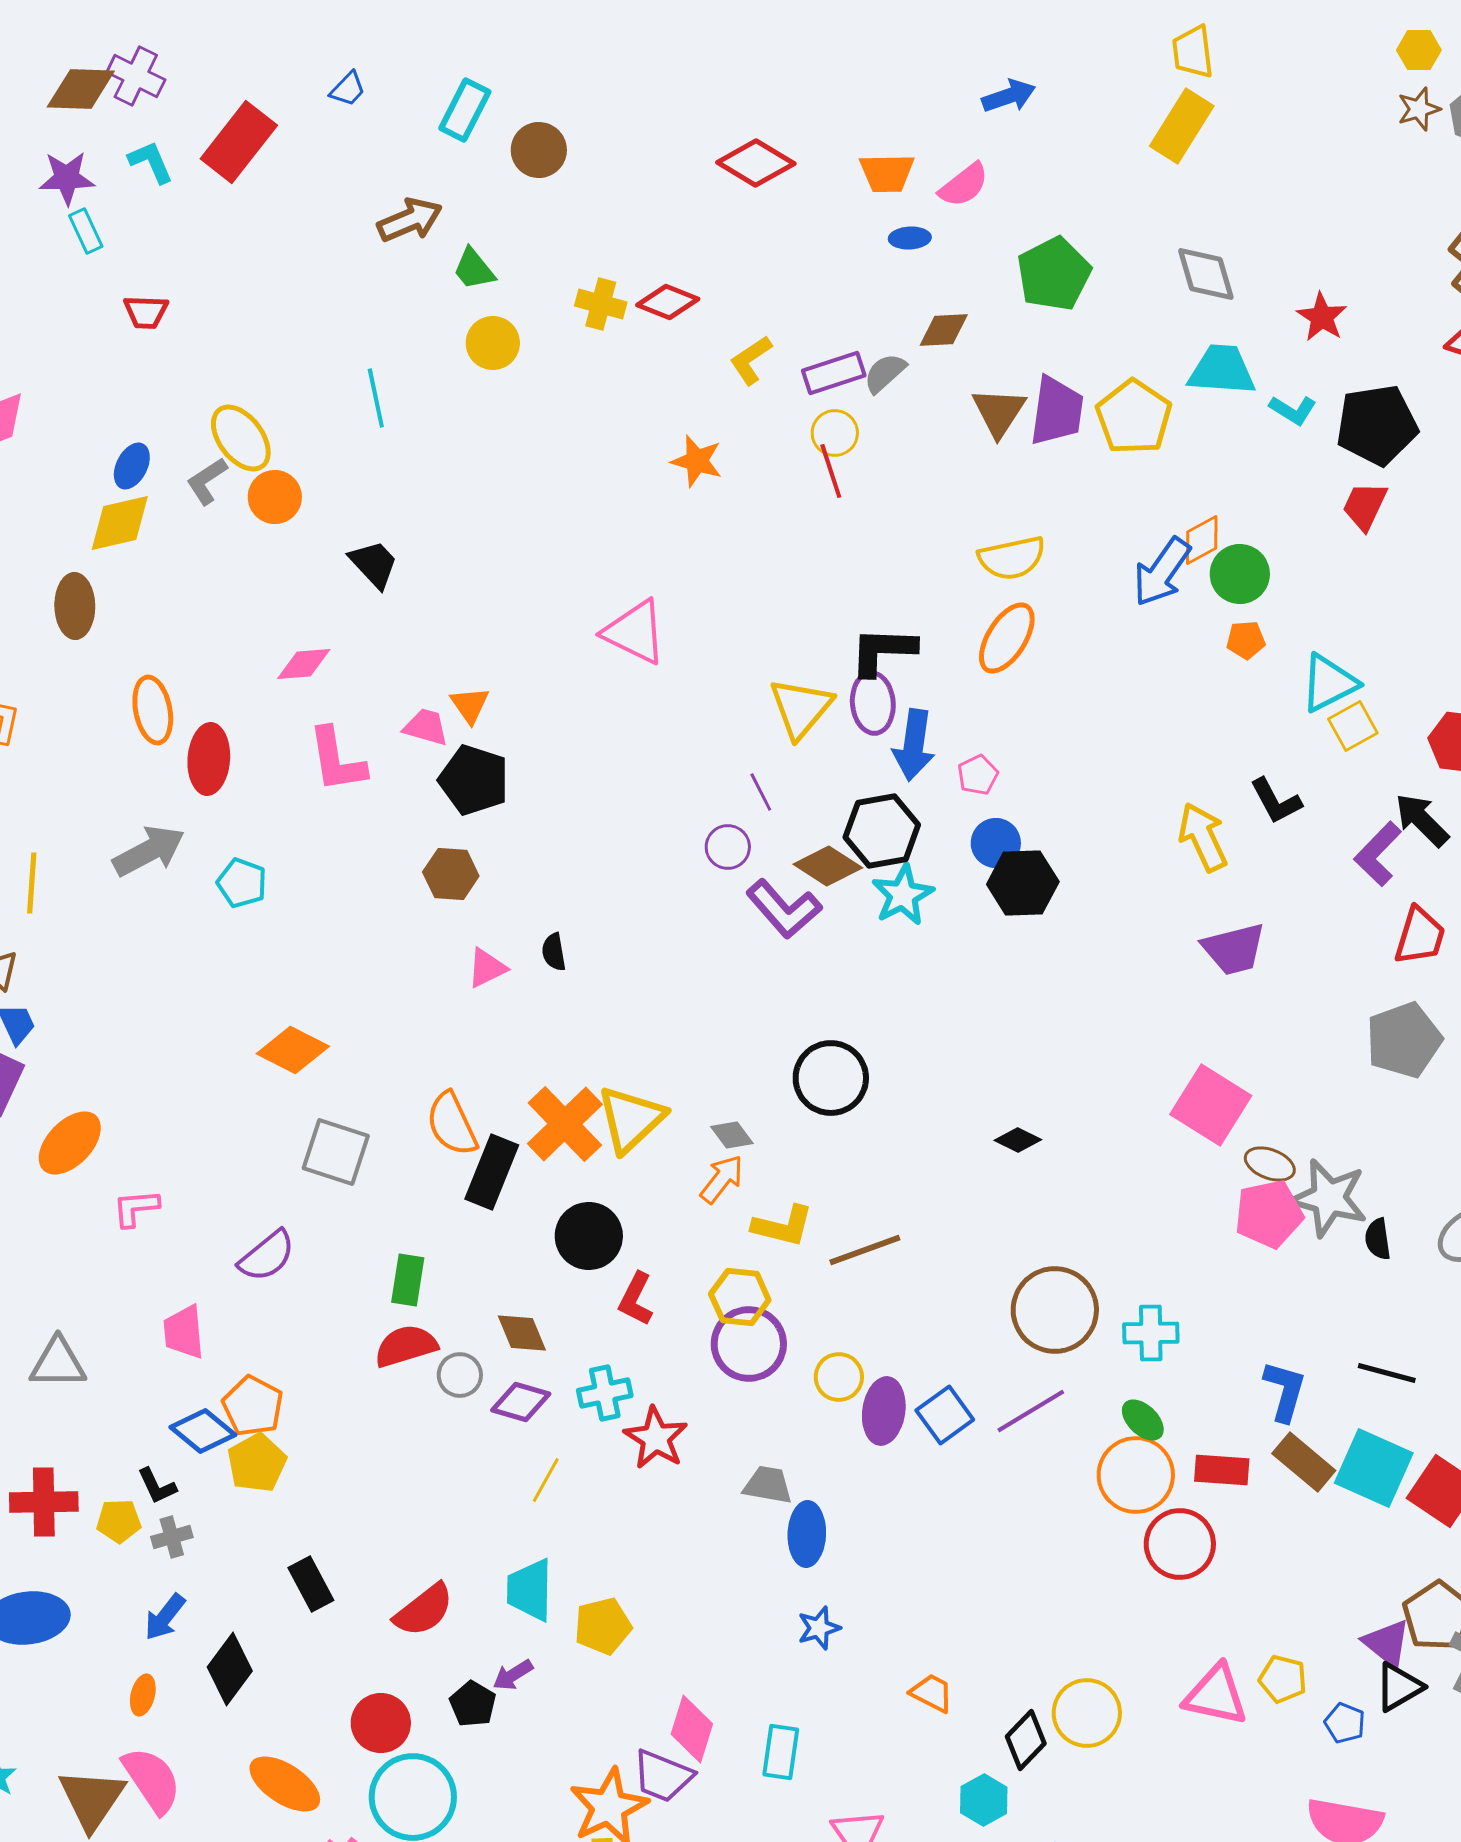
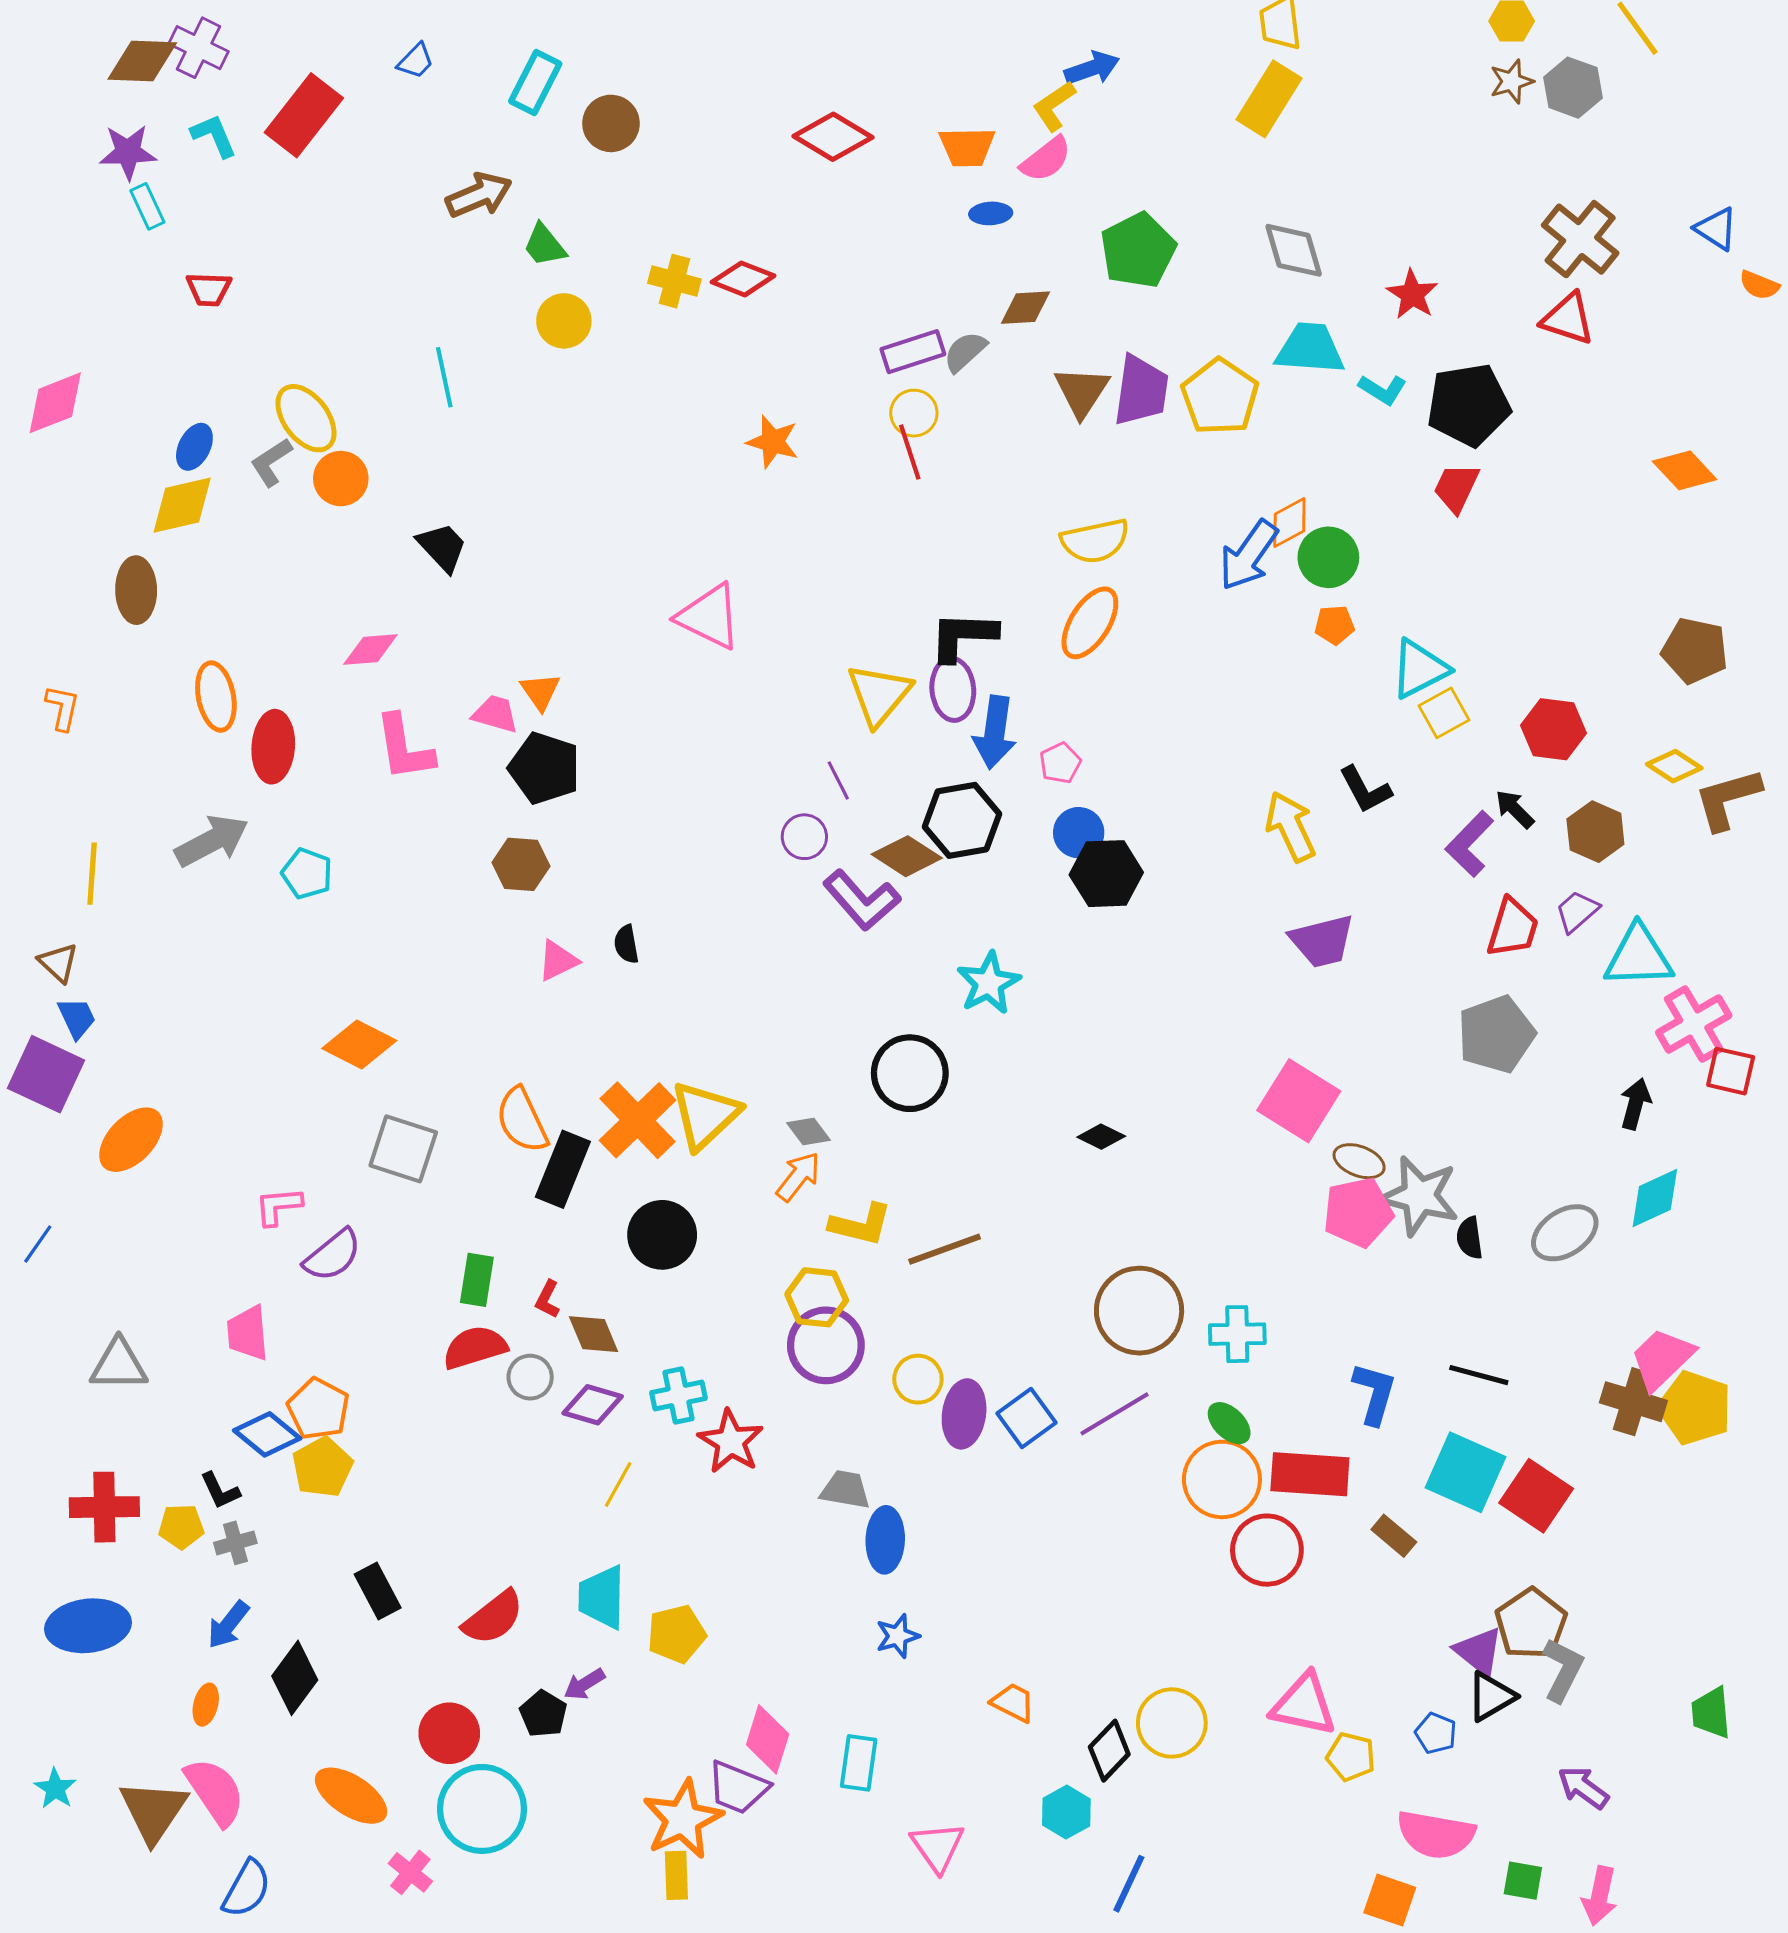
yellow L-shape: (751, 360) -> (1054, 106), moved
black arrow: (1422, 820) -> (1515, 809), size x0.7
cyan star: (903, 895) -> (989, 983), moved
pink L-shape: (136, 1208) -> (278, 1206), moved
red L-shape: (636, 1299) -> (548, 1299), moved, size x0.7
brown rectangle: (1304, 1462) -> (1394, 1536), moved, size x0.7
red rectangle: (1222, 1470) -> (1310, 1474), size x1.4
yellow pentagon: (1283, 1679) -> (1351, 1757), moved

